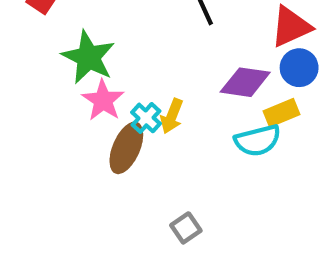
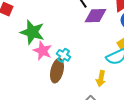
purple diamond: (245, 82) -> (96, 16), moved
yellow arrow: (172, 116) -> (101, 79), moved

